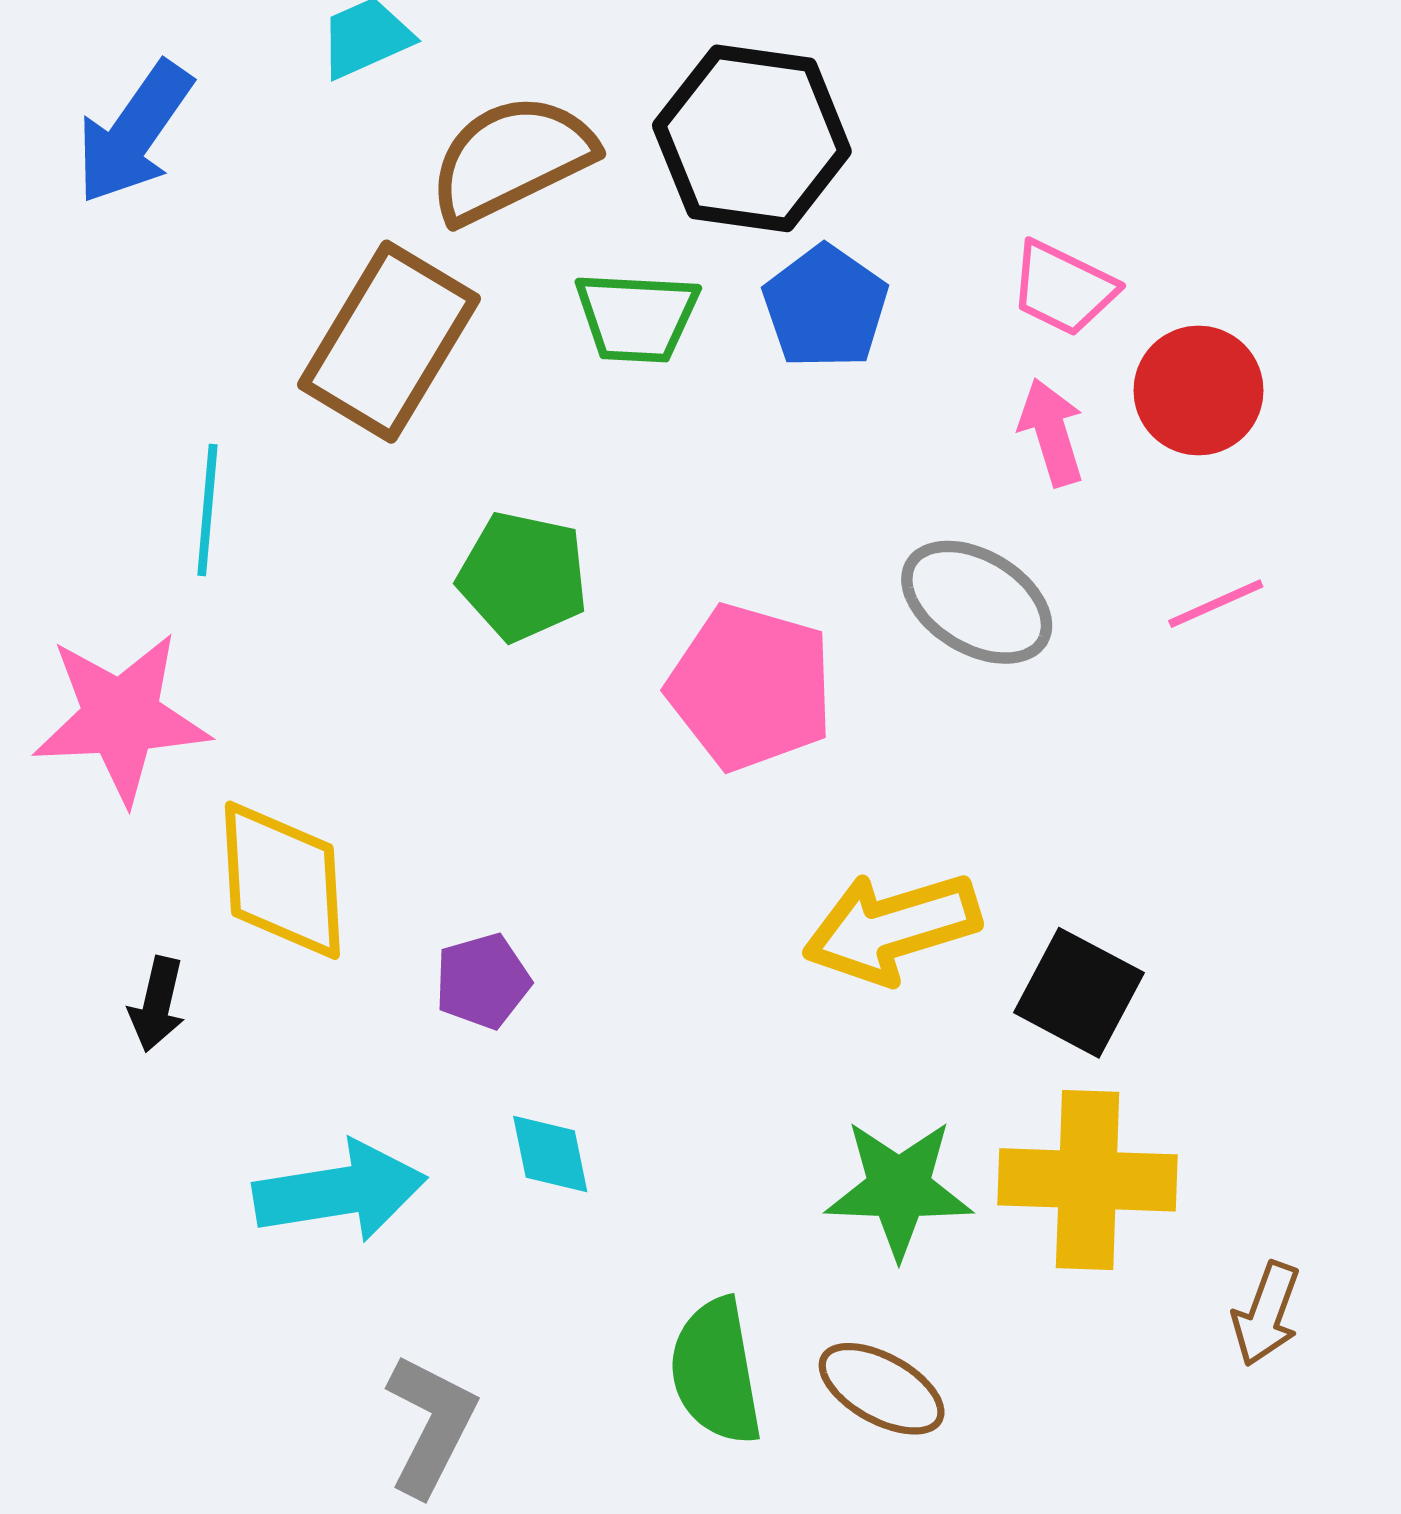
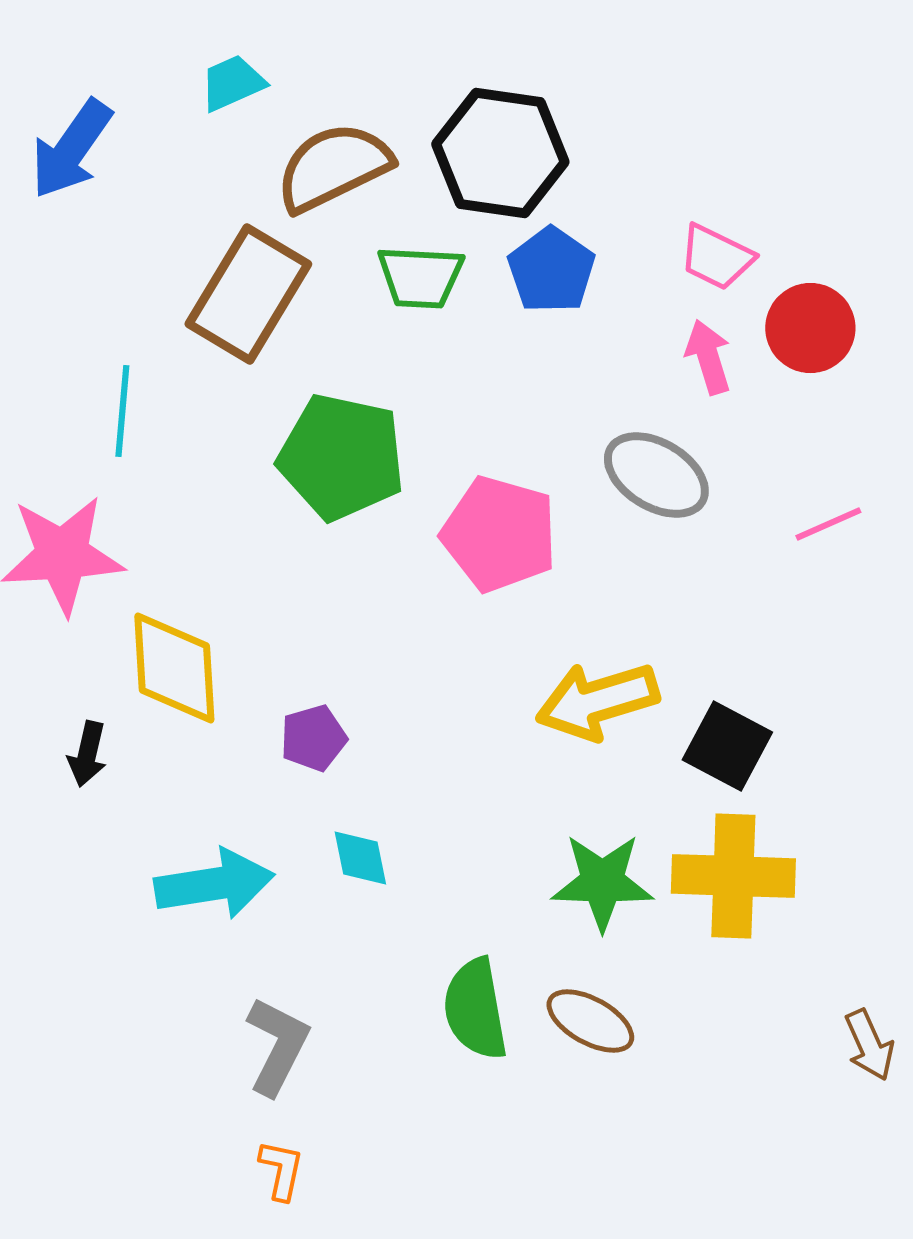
green pentagon: (523, 576) -> (341, 457), size x1.4
pink line: (1216, 604) -> (828, 524), moved
brown arrow: (1266, 1314) -> (869, 1045), moved, turned -44

